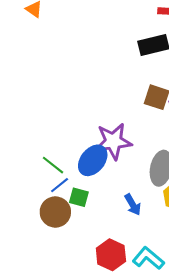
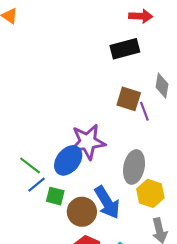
blue arrow: (133, 205) -> (107, 202), size x1.6
brown circle: (55, 212) -> (82, 212), moved

